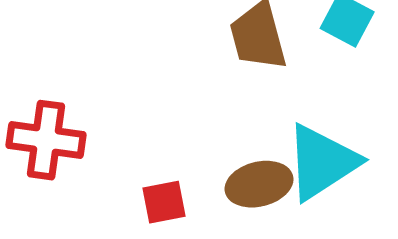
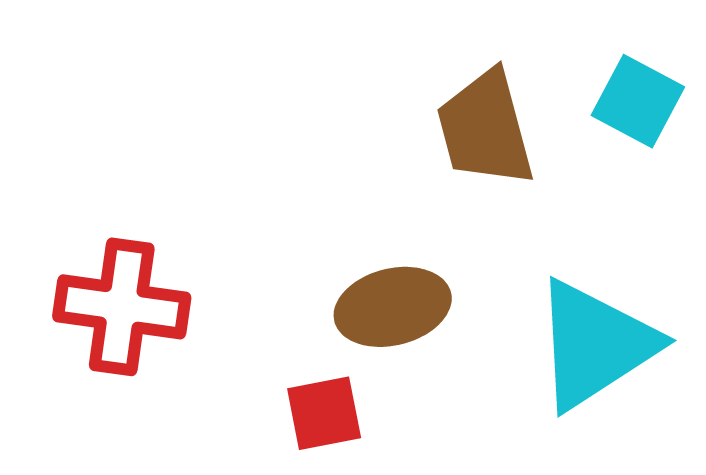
brown ellipse: (259, 184) -> (393, 307), moved

